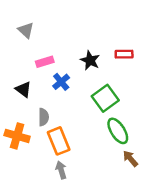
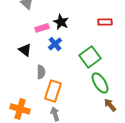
black star: (90, 60) -> (61, 22), moved
orange cross: (17, 136) -> (20, 109), moved
orange rectangle: (59, 141) -> (53, 91), turned 40

